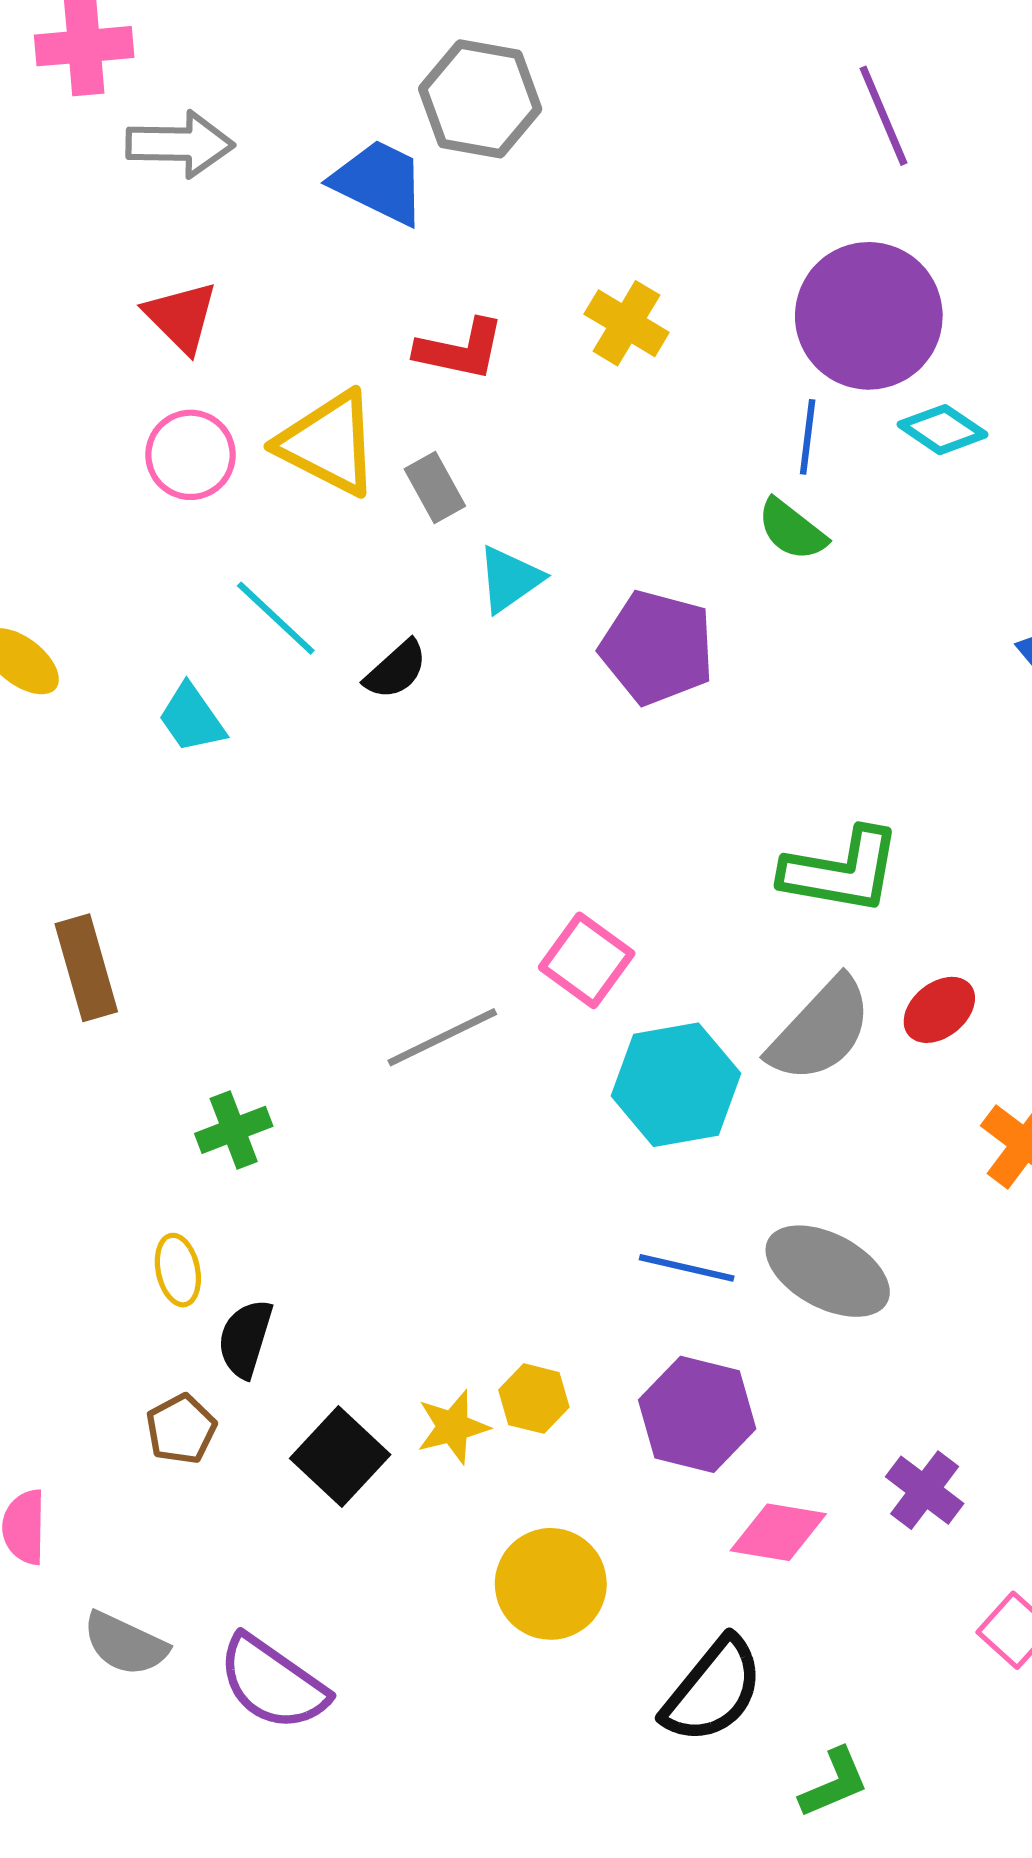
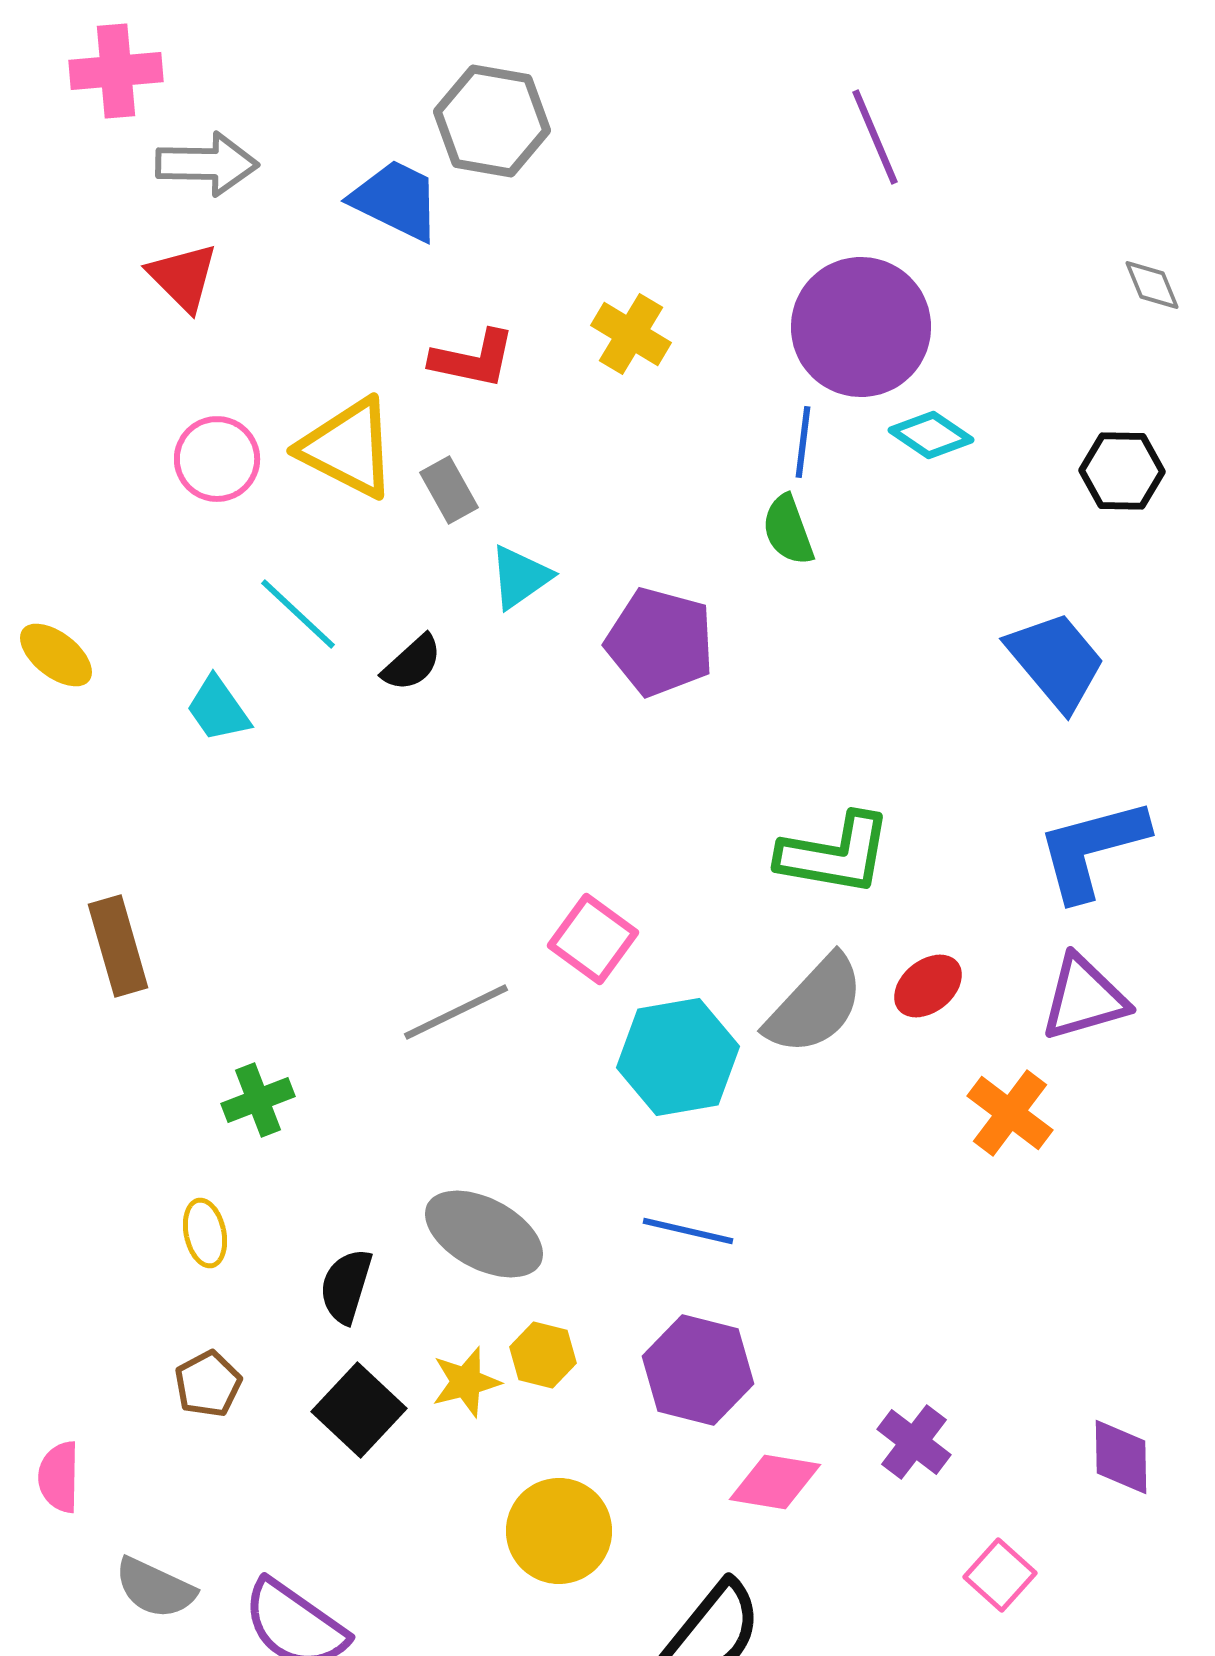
red triangle: (181, 317) -> (183, 277), moved
green semicircle: (792, 530) -> (788, 530), turned 32
gray ellipse: (828, 1271) -> (484, 1234), moved
black semicircle: (245, 1338) -> (346, 1286), moved

